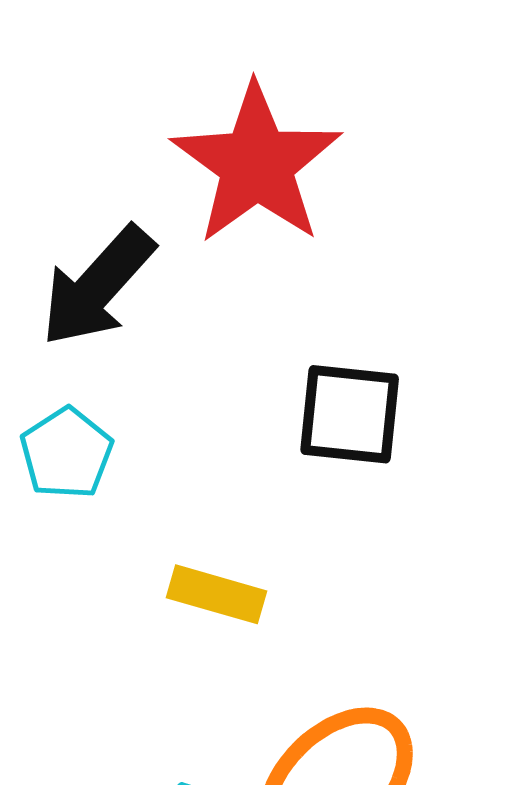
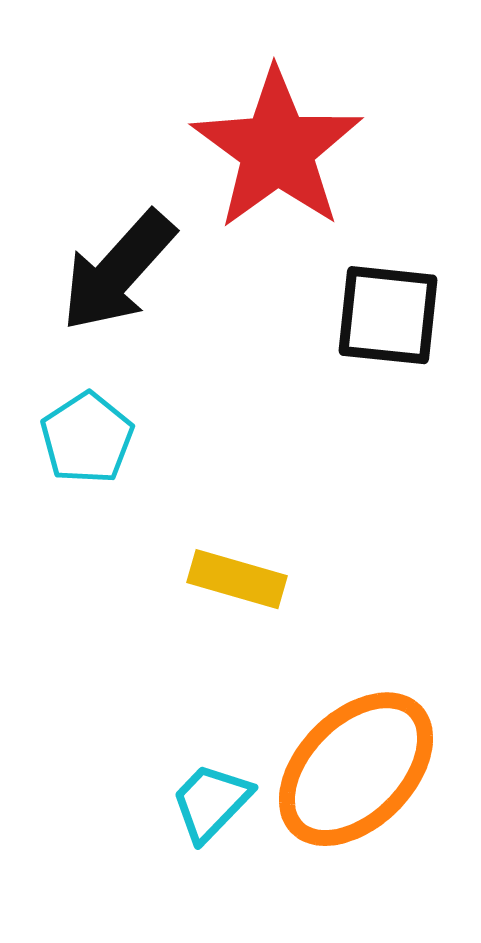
black square: (350, 414) -> (388, 315), moved

